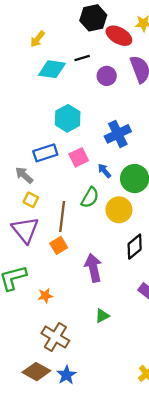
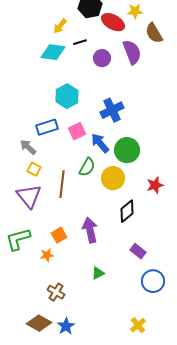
yellow arrow: (38, 39) -> (60, 26), moved
blue arrow: (104, 171) -> (100, 143), size x1.5
orange square: (59, 245) -> (59, 235), moved
brown cross: (55, 337) -> (56, 292), size x0.7

